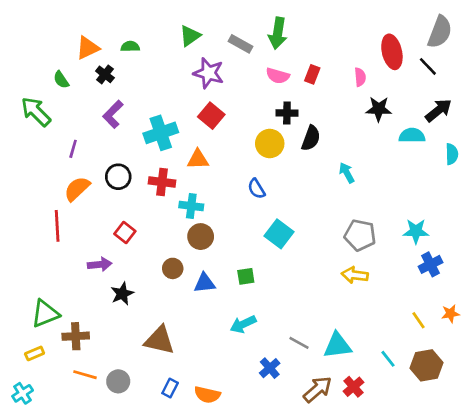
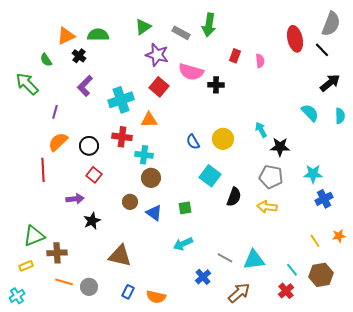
green semicircle: (130, 47) -> (98, 35), size x1.5
pink semicircle: (278, 76) -> (191, 72), moved, size x1.4
pink semicircle: (360, 77) -> (260, 61), moved
black star: (379, 109) -> (280, 147), moved
cyan semicircle: (412, 136) -> (310, 113), moved, turned 48
black semicircle: (311, 138) -> (234, 197), moved
yellow circle: (270, 144) -> (223, 139), moved
black circle: (118, 177) -> (89, 146), moved
blue triangle: (205, 283) -> (154, 213), turned 42
red cross: (353, 387) -> (286, 291), moved

